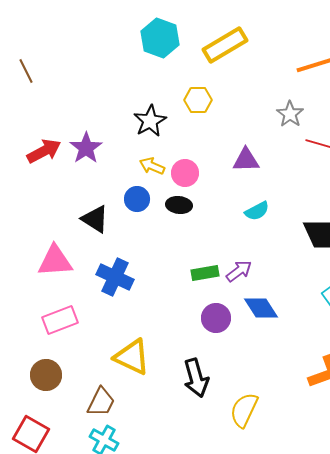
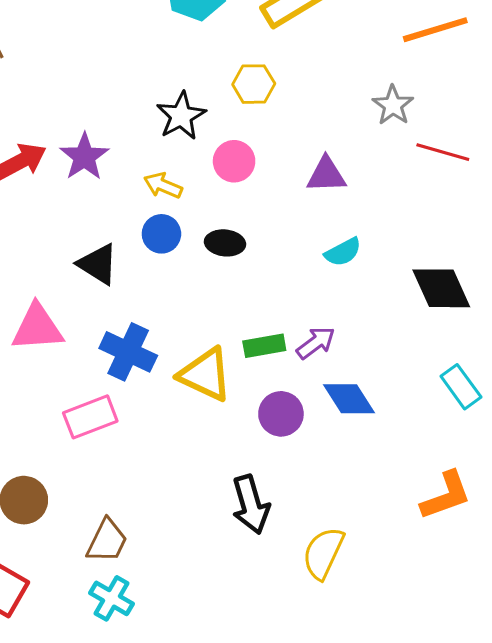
yellow arrow: (152, 166) -> (163, 185), moved
pink circle: (185, 173) -> (234, 161), moved
pink rectangle: (60, 320) -> (90, 417), moved
yellow triangle: (132, 357) -> (205, 375), moved

